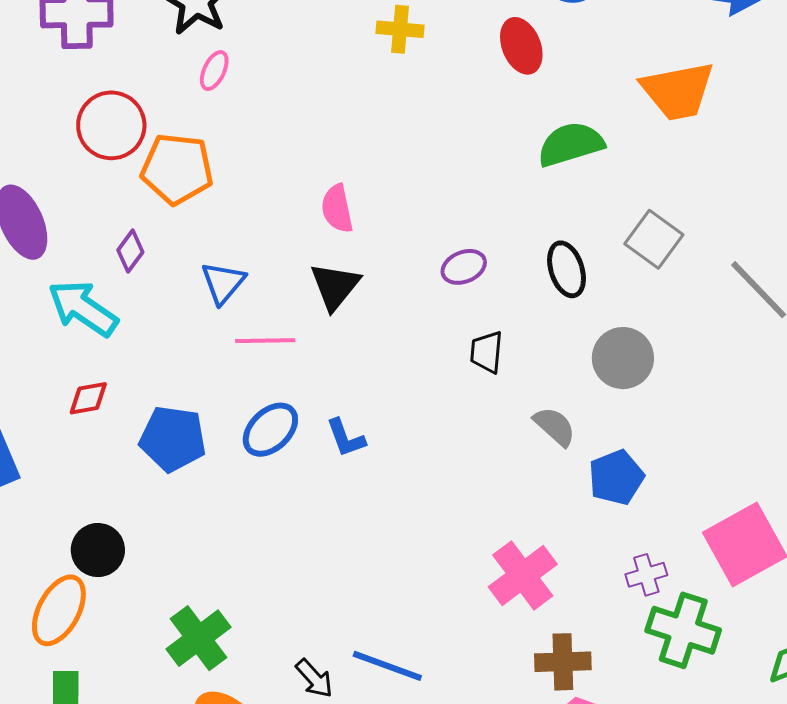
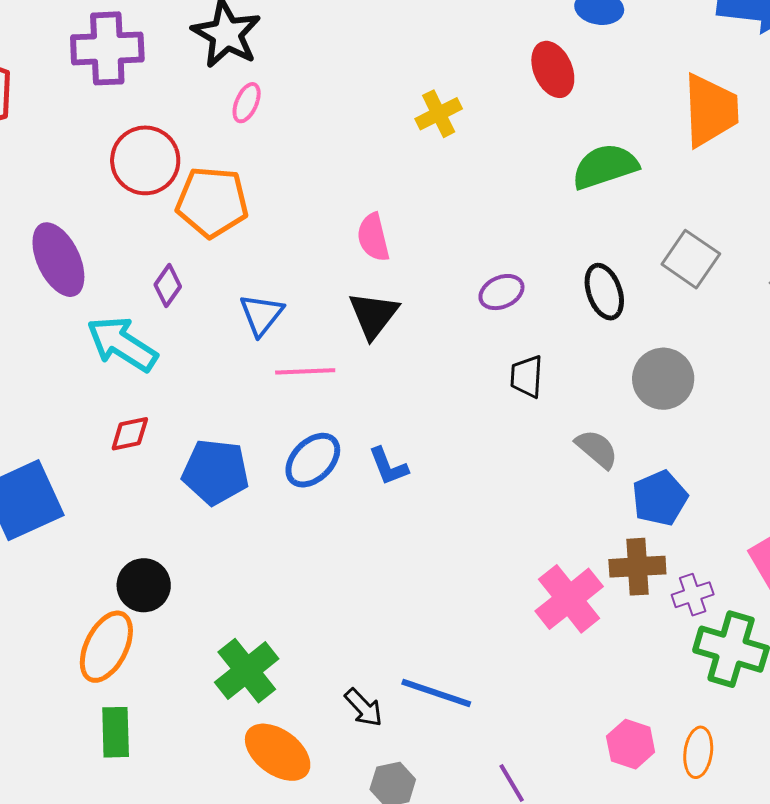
yellow cross: (400, 29) -> (439, 114), moved, turned -30
orange trapezoid: (678, 91) -> (711, 110), turned -80
brown cross: (563, 662) -> (637, 567), moved

